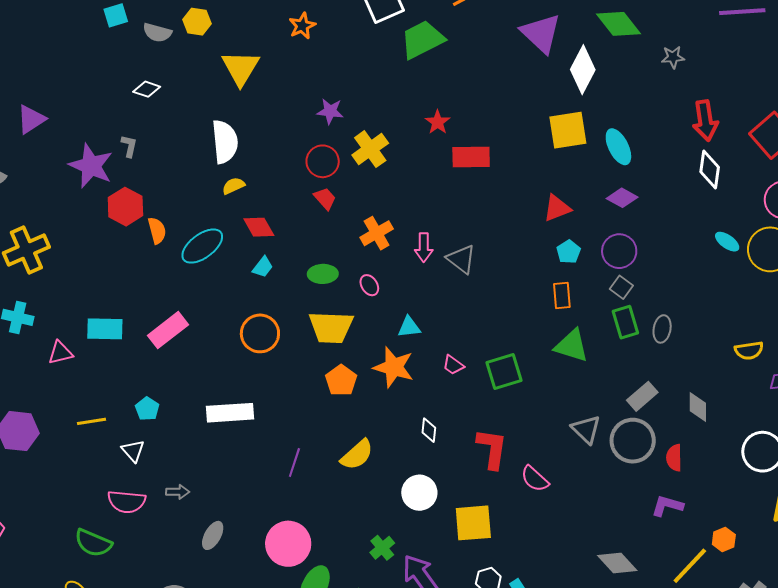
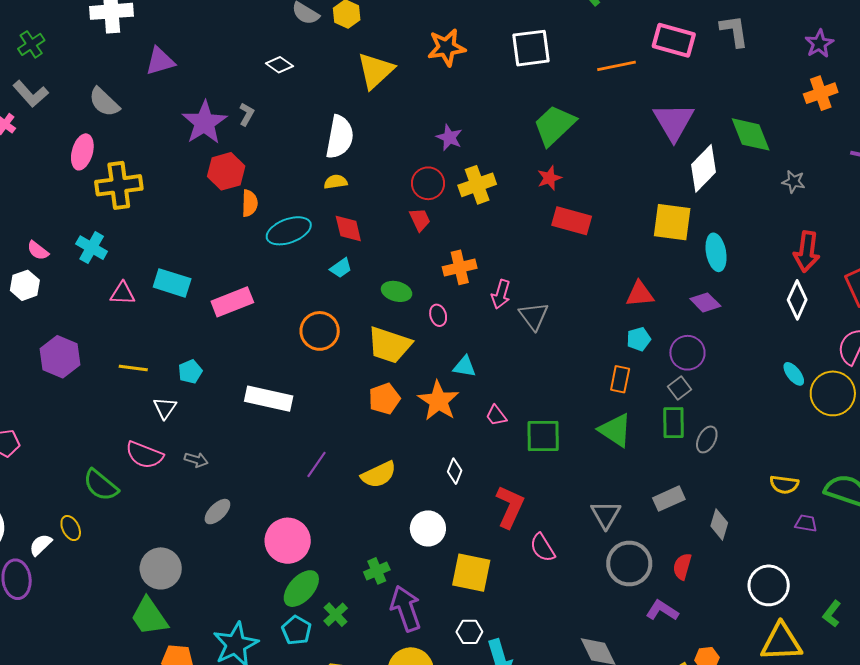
orange star: (302, 26) -> (446, 47), size x1.4
green trapezoid: (422, 40) -> (554, 125), moved, turned -33
gray circle: (633, 441) -> (629, 564), moved

